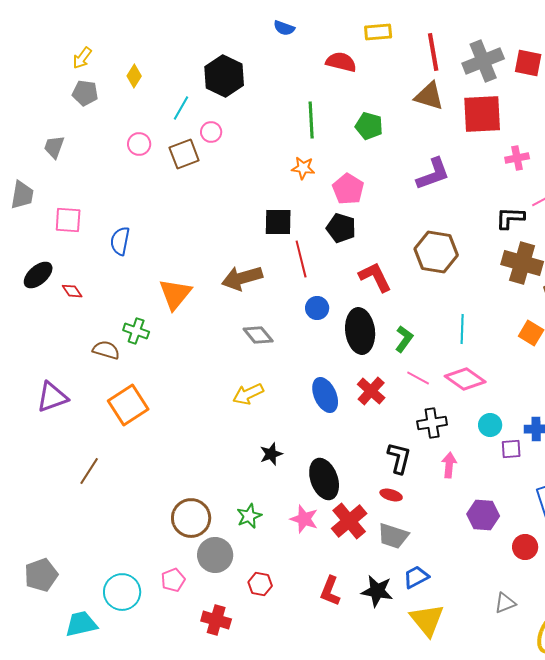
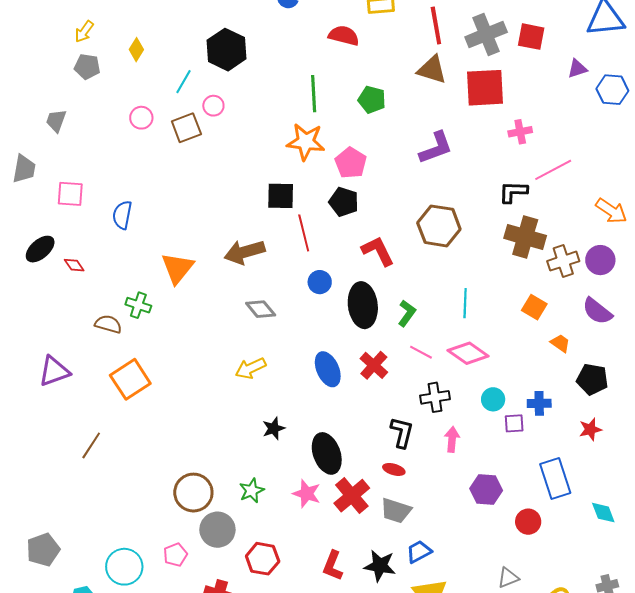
orange star: (303, 168) -> (306, 142), size x1.6
red hexagon: (260, 584) -> (263, 559), size x1.4

